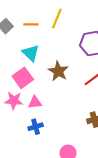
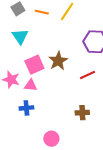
cyan triangle: (31, 53) -> (20, 36), moved
pink square: (23, 78) -> (34, 65), moved

